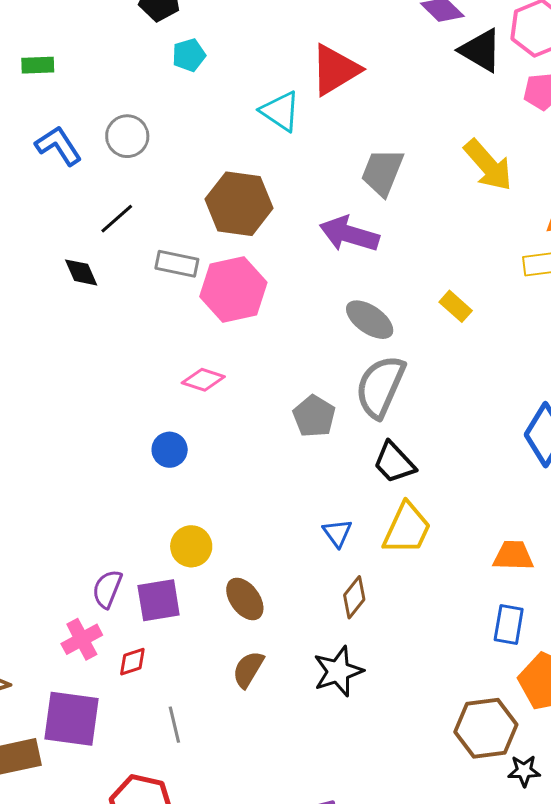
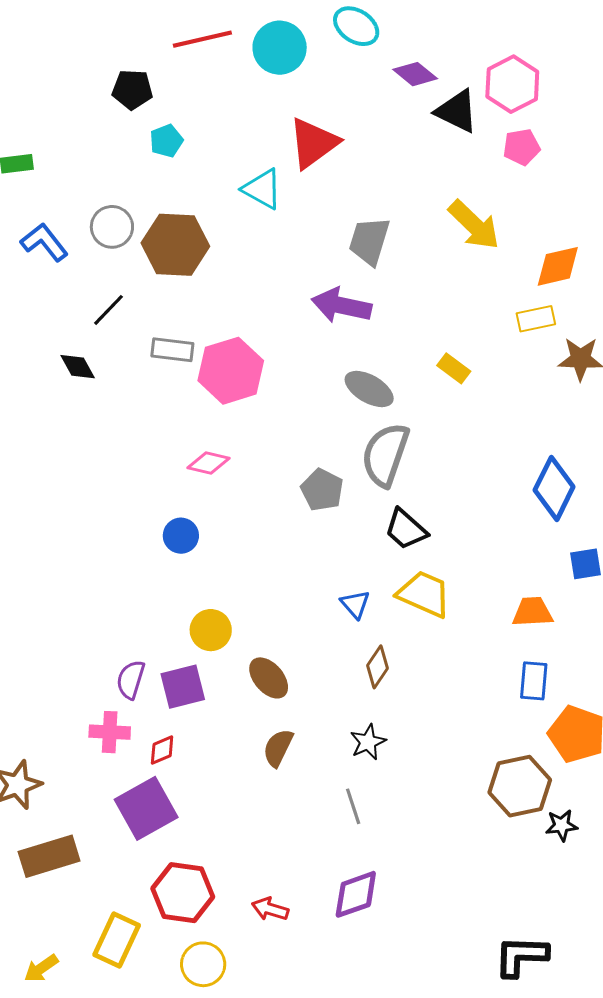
brown hexagon: (239, 204) -> (175, 245), moved
yellow trapezoid: (407, 529) -> (424, 594), turned -86
pink cross: (82, 639) -> (110, 732), turned 36
black star: (338, 671) -> (368, 742), size x0.7
purple square: (72, 719) -> (146, 808), moved, turned -32
gray line: (174, 725) -> (353, 806), moved

